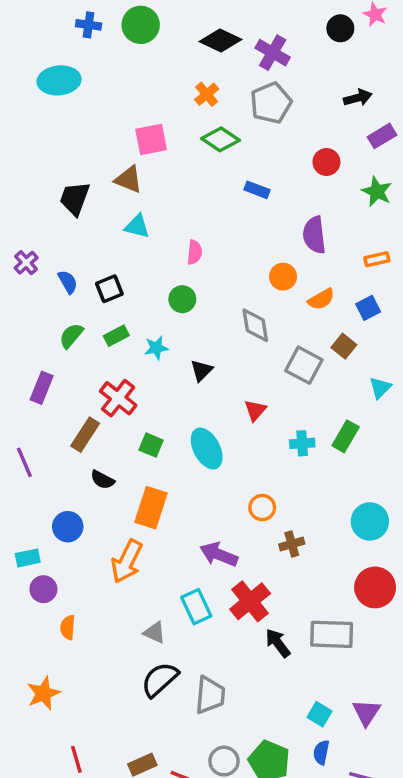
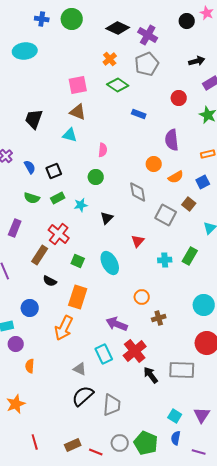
brown triangle: (129, 179) -> (78, 112), moved
green semicircle: (71, 336) -> (32, 198), turned -112

